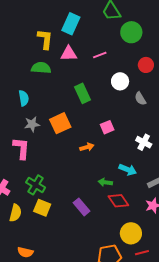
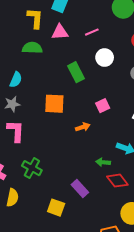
white circle: (120, 81) -> (105, 58), moved
cyan semicircle: (24, 98) -> (16, 80), turned 35
orange square: (60, 123) -> (54, 104), turned 30
gray star: (32, 124) -> (12, 104), moved
yellow square: (42, 208) -> (56, 208), moved

